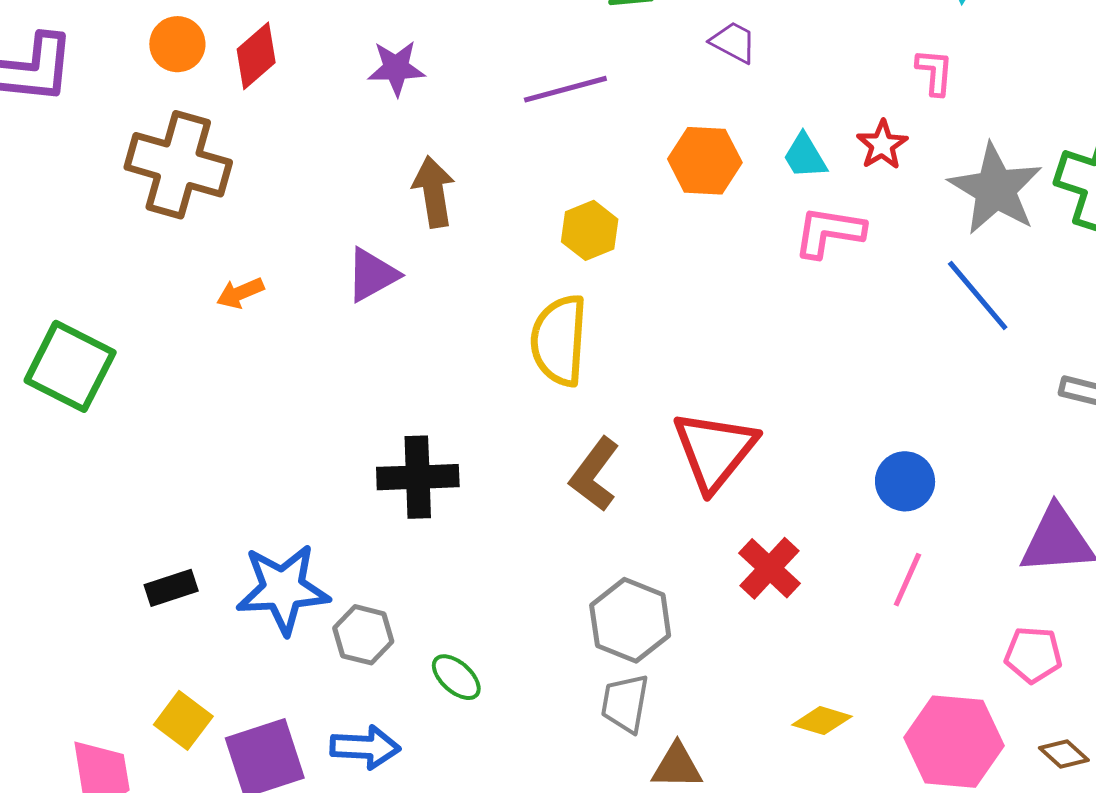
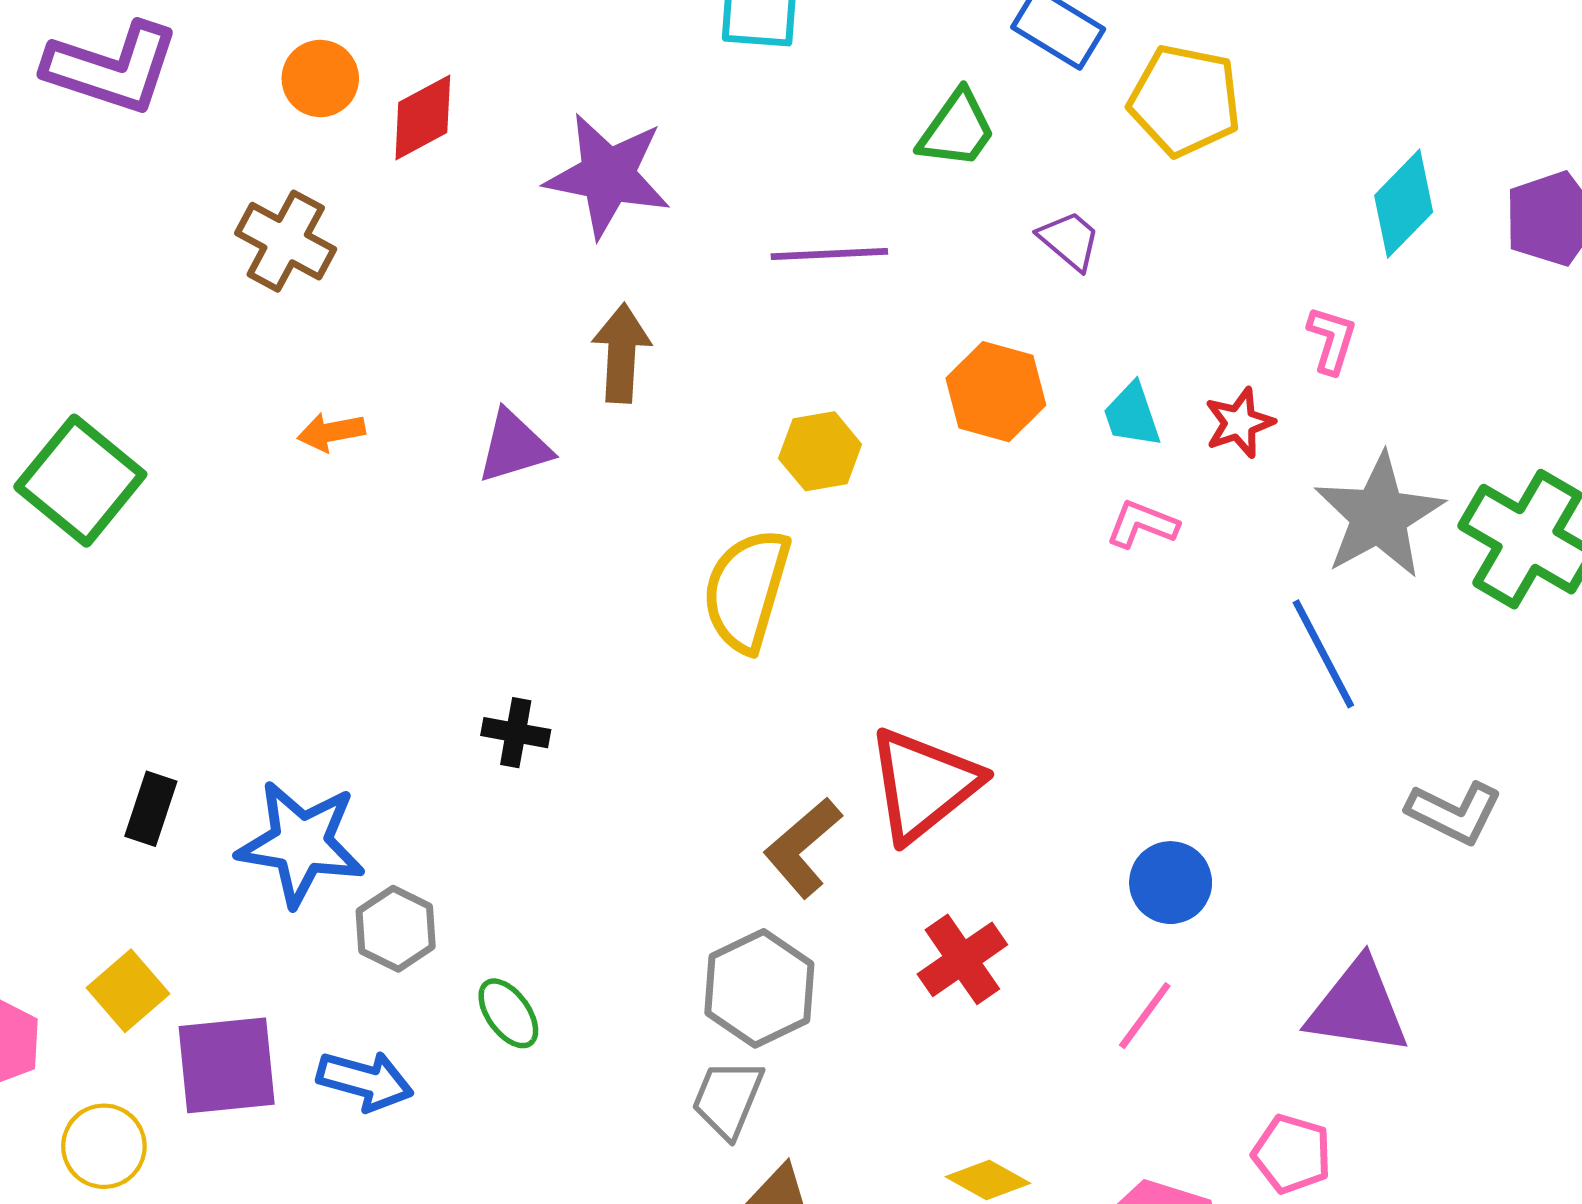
purple star: (396, 68) -> (608, 175), size x1.6
brown cross: (178, 165) -> (286, 241), size x0.7
pink L-shape: (829, 232) -> (1142, 524), size x0.7
brown L-shape: (595, 474) -> (803, 847), moved
black cross: (418, 477) -> (516, 733), size x0.6
black rectangle: (171, 588) -> (151, 809), turned -66

